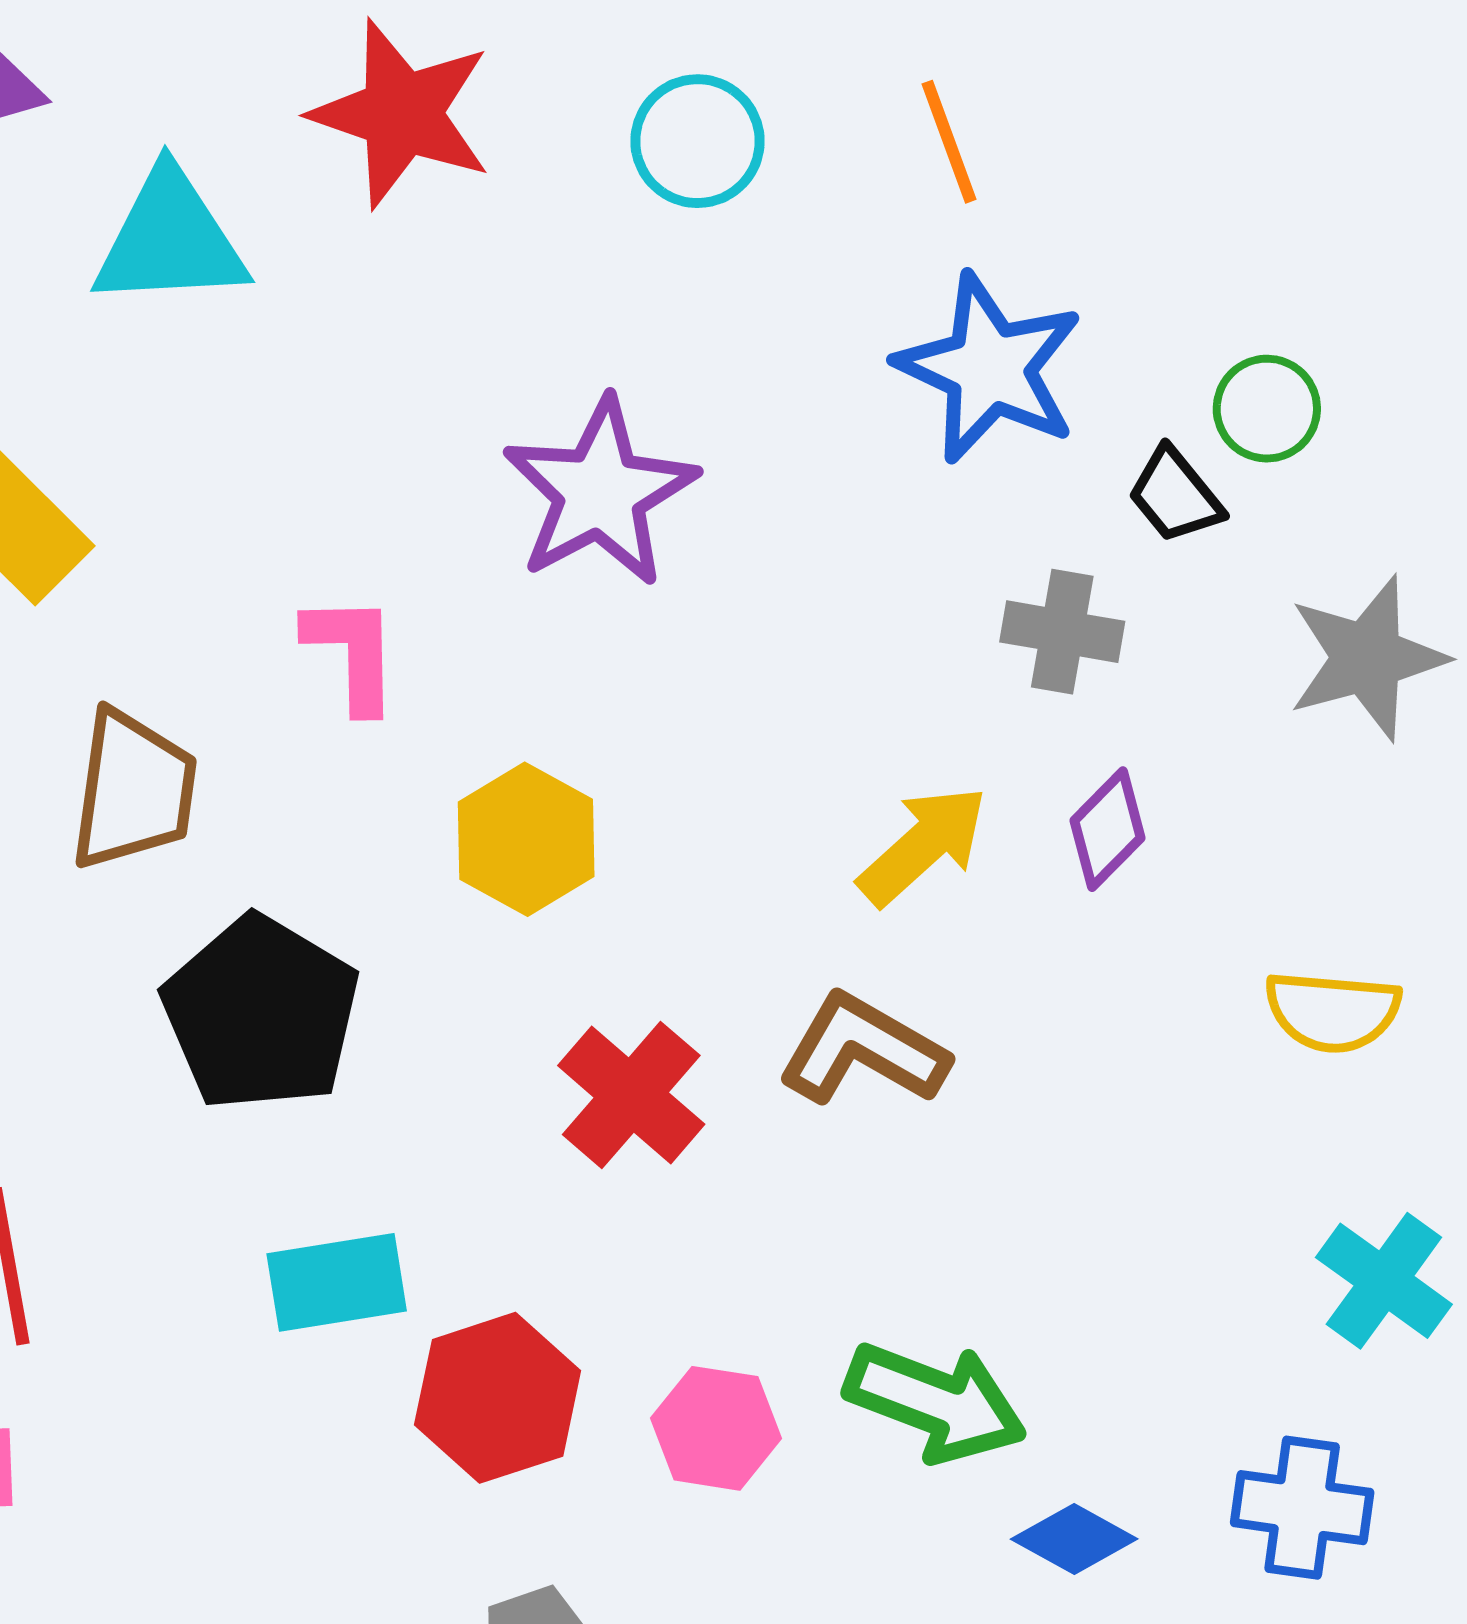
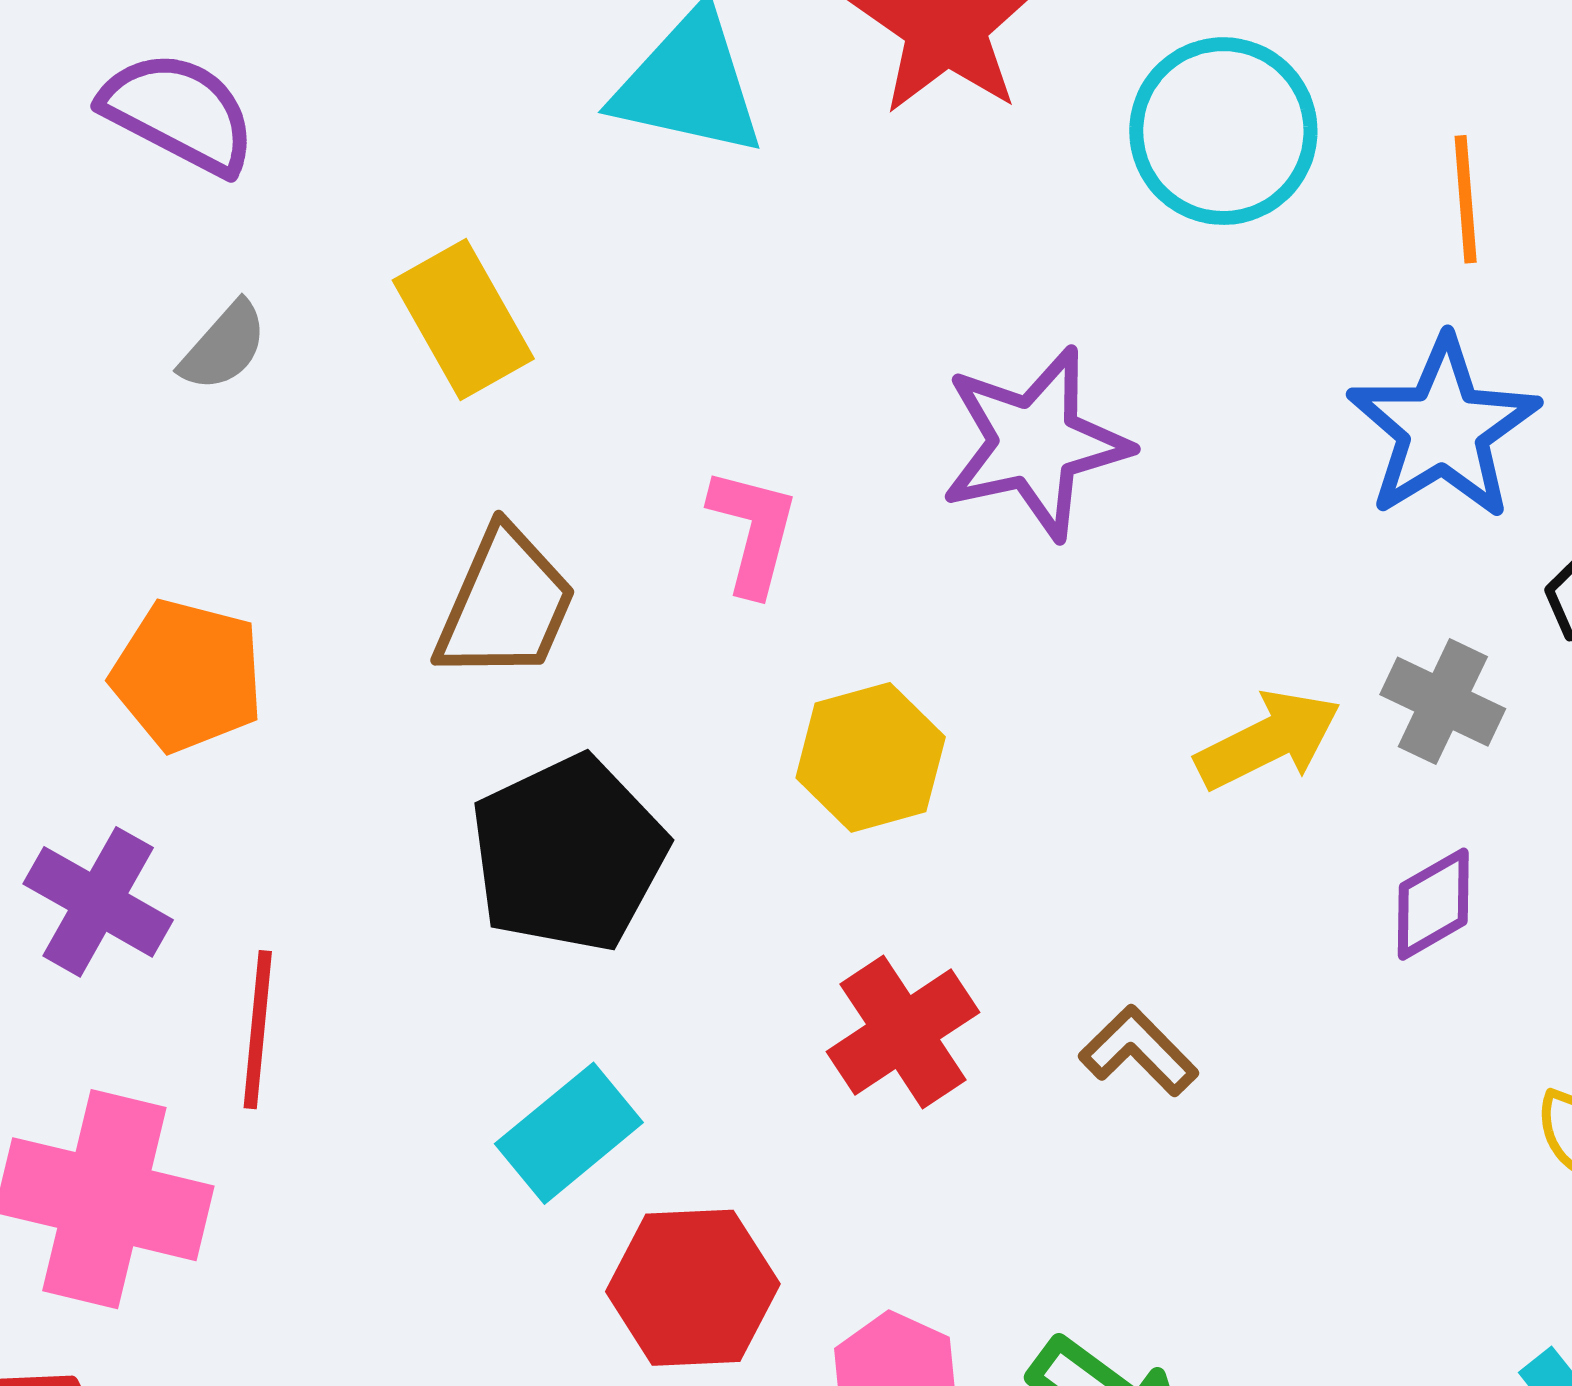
cyan circle: (697, 141) -> (1223, 131), size x1.4
yellow arrow: (923, 845) -> (1268, 740), moved
brown L-shape: (863, 1050) -> (1139, 1051), size x0.7
cyan rectangle: (337, 1282) -> (569, 1133), turned -46

